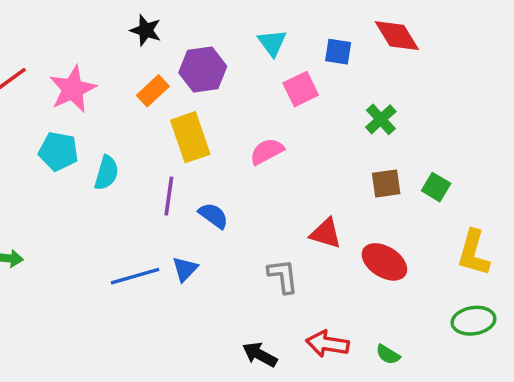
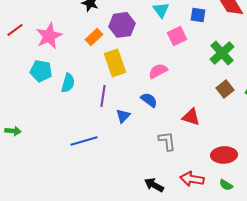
green cross: (381, 119) -> (222, 53), size x1.4
brown square: (386, 183) -> (225, 89), turned -30
blue semicircle: (213, 216) -> (149, 100), moved
red ellipse: (384, 262) -> (224, 155), moved, turned -35
blue triangle: (185, 269) -> (123, 116), moved

